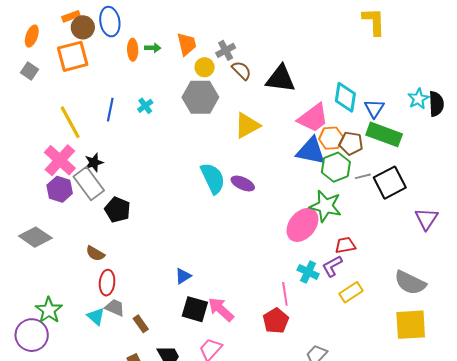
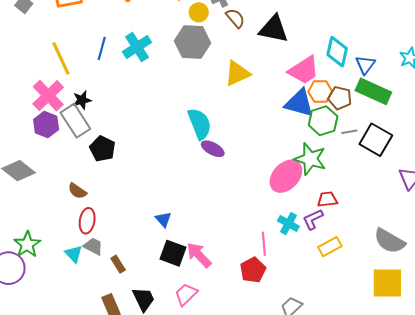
cyan cross: (145, 106) -> (137, 47), size x1.8
black square: (390, 183) -> (376, 140), turned -36
purple ellipse: (243, 184) -> (213, 149), moved
blue triangle: (183, 276) -> (163, 219), turned -42

